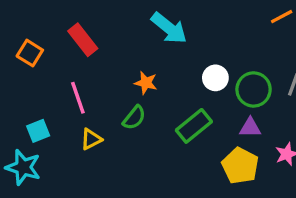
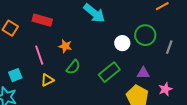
red rectangle: (83, 40) -> (42, 20), turned -36
orange star: (146, 83) -> (65, 46), moved
green circle: (254, 89) -> (145, 35), moved

